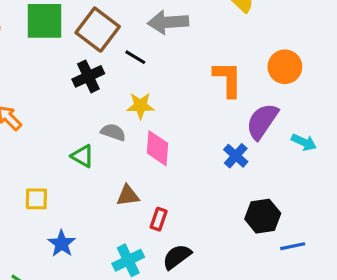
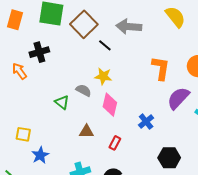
black cross: (88, 76) -> (39, 52), moved
blue cross: (236, 156) -> (146, 122), moved
yellow square: (36, 199) -> (23, 134), moved
red rectangle: (159, 219) -> (115, 143), moved

